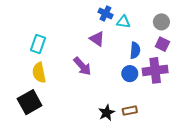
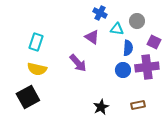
cyan triangle: (123, 22) -> (117, 29), moved
gray circle: (161, 22) -> (137, 21), moved
yellow semicircle: (39, 73) -> (37, 69), turned -66
brown rectangle: (130, 111) -> (138, 105), moved

